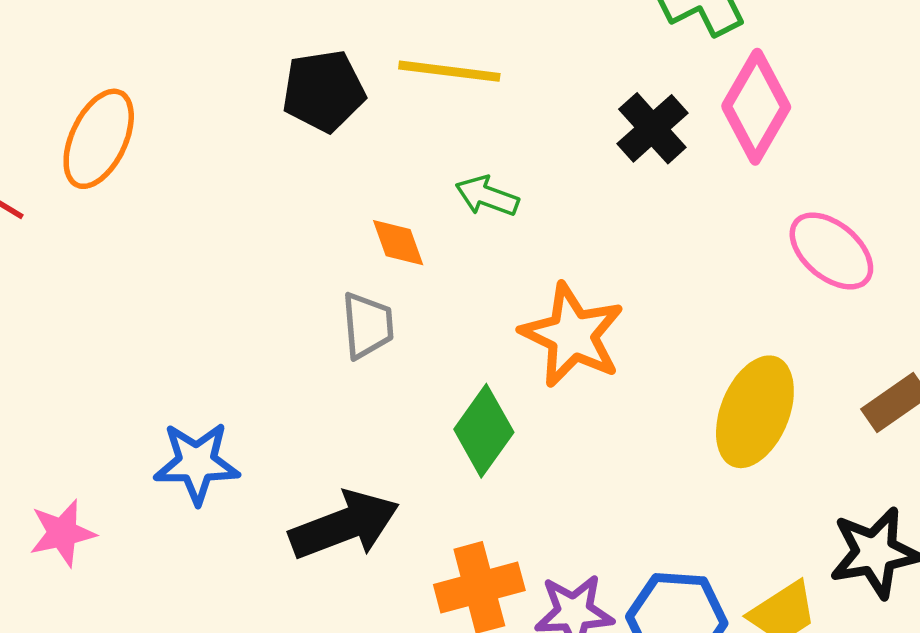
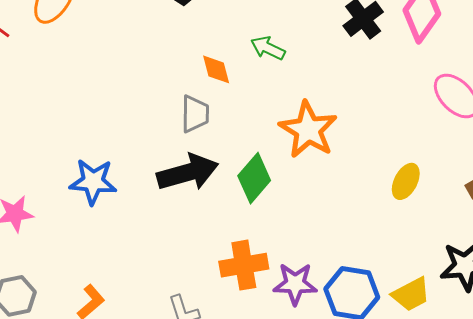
yellow ellipse: (755, 412) -> (406, 181), size x0.6
black arrow: (344, 525) -> (188, 172), moved

